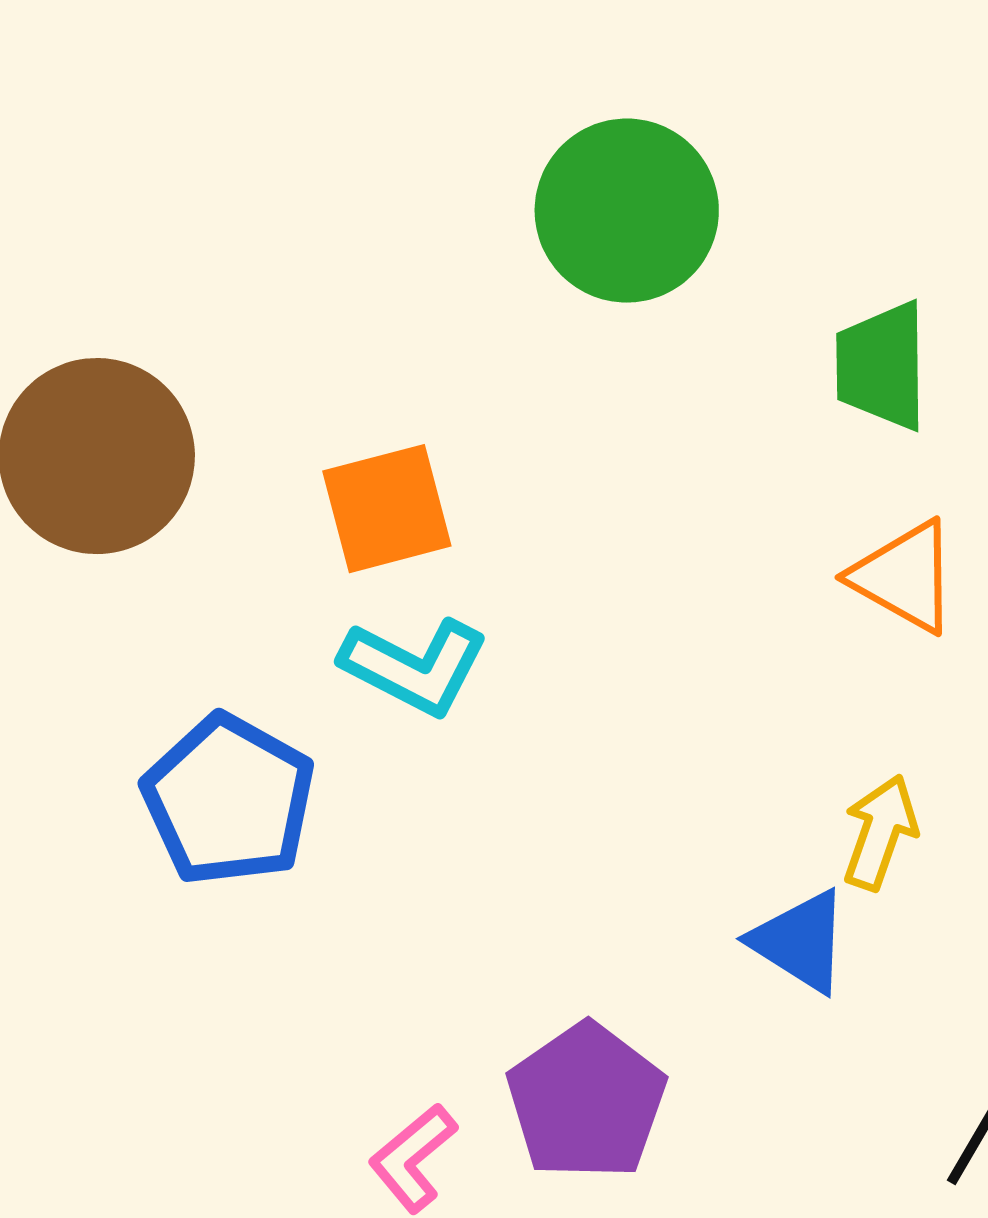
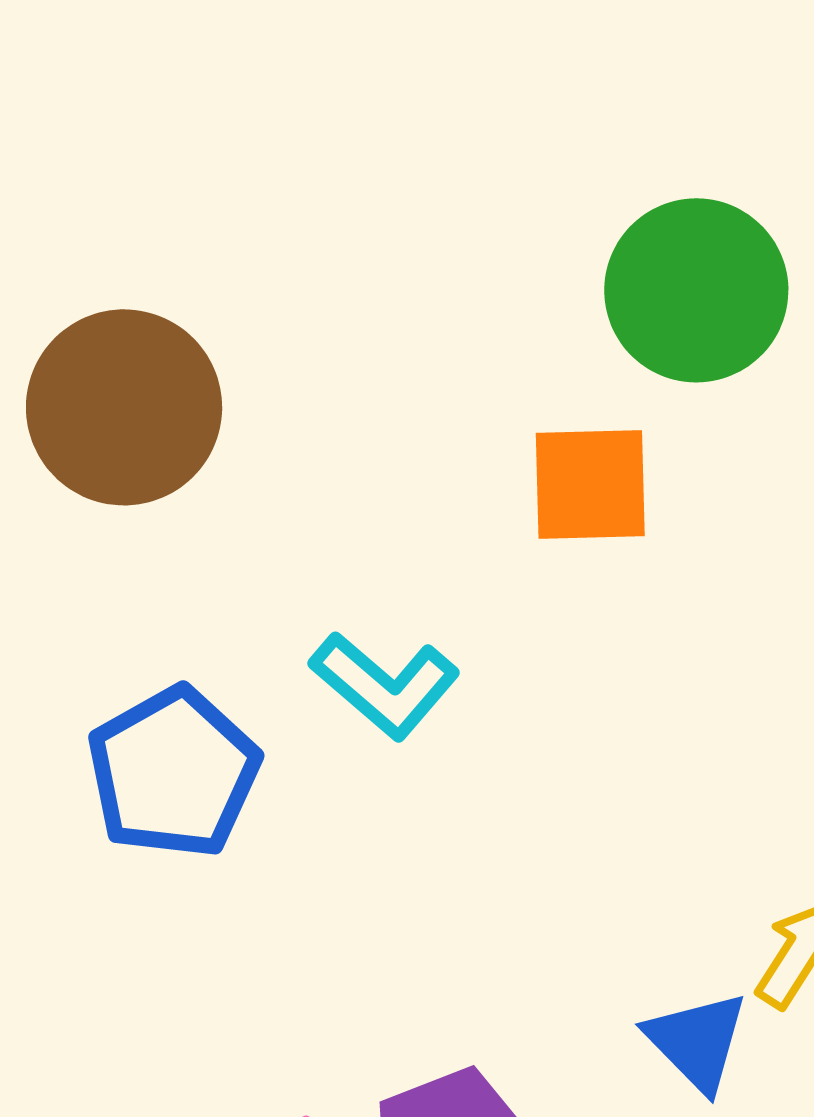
orange square: (387, 509) -> (590, 484), moved

